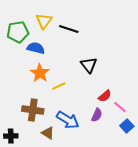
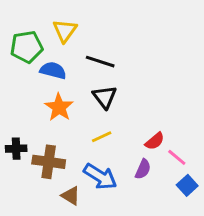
black line: (69, 29) -> (100, 62), moved
black triangle: (89, 65) -> (105, 97), moved
yellow line: (59, 86) -> (102, 137), moved
black cross: (11, 136) -> (16, 149), moved

